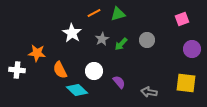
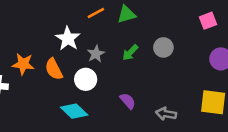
gray star: (102, 39) -> (96, 54), moved
orange semicircle: (60, 70) -> (54, 69), moved
white circle: (94, 71) -> (86, 79), moved

